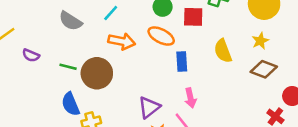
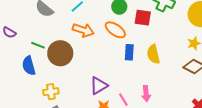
yellow semicircle: (223, 51) -> (153, 54), moved
pink arrow: (190, 98) -> (146, 94), moved
blue semicircle: (71, 104) -> (29, 66), moved

